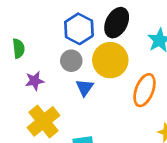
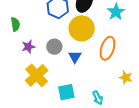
gray circle: (71, 61) -> (54, 47), moved
blue triangle: (85, 87) -> (75, 57), moved

